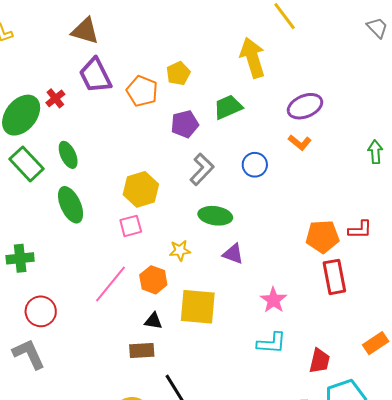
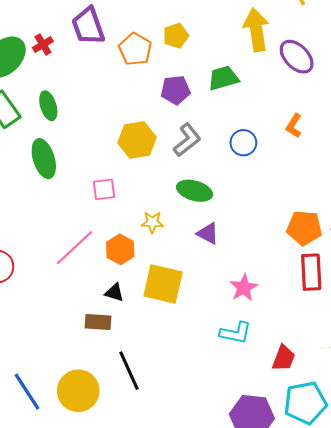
purple ellipse: (305, 106) -> (297, 57), moved, turned 60
orange L-shape: (300, 143) -> (294, 126), turned 75
yellow hexagon: (141, 189) -> (137, 140), moved

